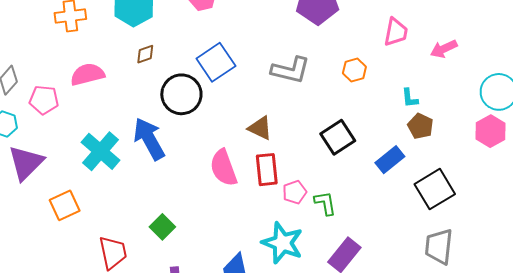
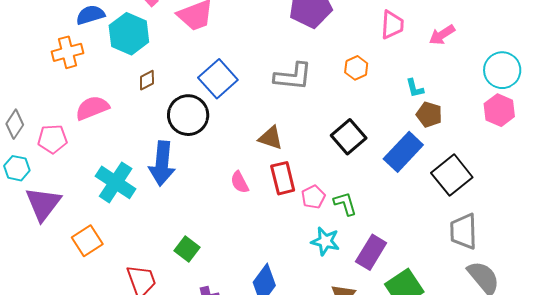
blue arrow: (149, 139) -> (162, 163), turned -138
blue rectangle: (390, 160) -> (403, 152), size x1.4
pink semicircle: (224, 168) -> (240, 182), size x0.6
cyan star: (282, 243) -> (325, 241), moved, size x0.7

